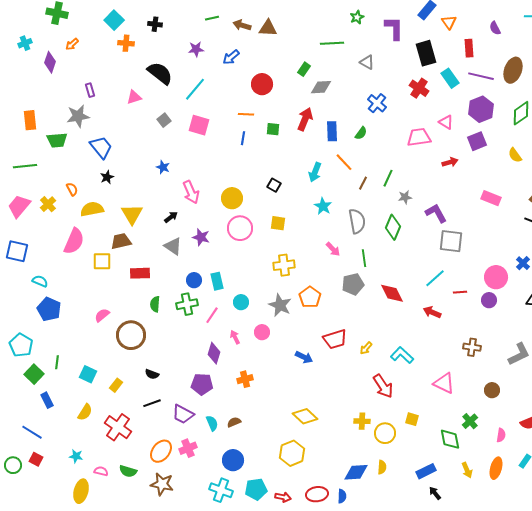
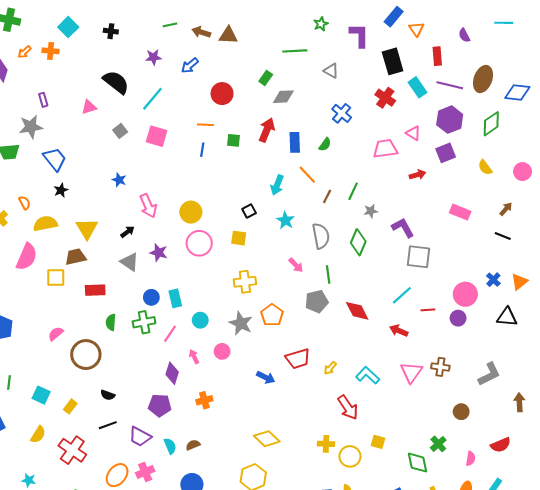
orange cross: (126, 43) -> (51, 51), moved
black square: (274, 185) -> (249, 211), moved, turned 32
pink triangle: (444, 383) -> (411, 372), moved, turned 40

